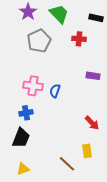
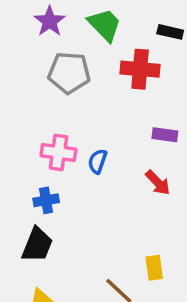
red cross: (79, 39) -> (140, 69), size x1.5
gray pentagon: (39, 41) -> (69, 73), turned 30
red arrow: (92, 123) -> (158, 183), moved

